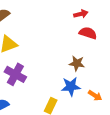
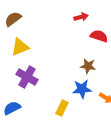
red arrow: (81, 14) -> (81, 17), moved

